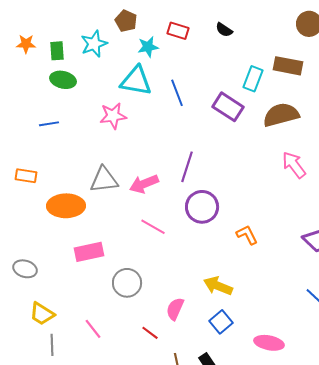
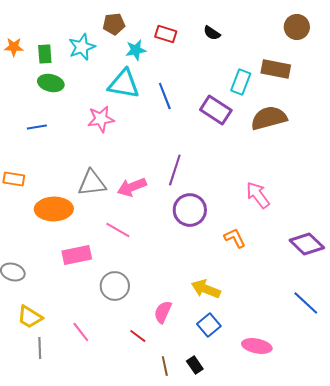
brown pentagon: (126, 21) -> (114, 24), turned -30
pink arrow: (294, 165) -> (258, 195), moved
pink line: (153, 227) -> (118, 230), moved

